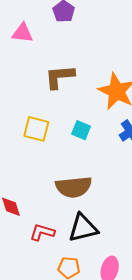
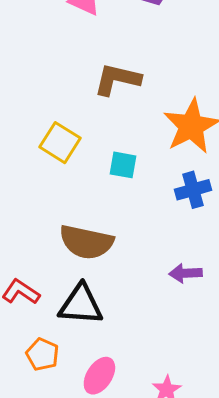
cyan square: (81, 130) -> (123, 165), turned -30

